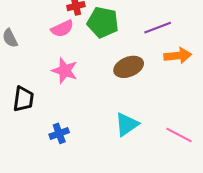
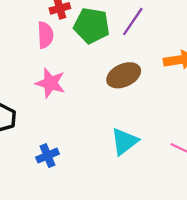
purple line: (158, 28) -> (133, 22), moved, turned -32
pink semicircle: (62, 29) -> (45, 35), turned -65

